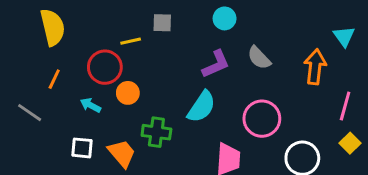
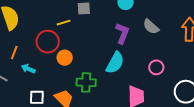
purple L-shape: (216, 64) -> (122, 33), turned -40
cyan arrow: (91, 105) -> (28, 69), moved
pink circle: (262, 119) -> (156, 67), size x0.6

